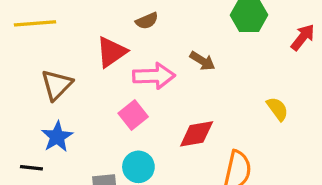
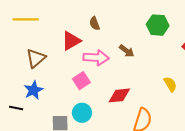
brown semicircle: (147, 21) -> (95, 23), turned 88

